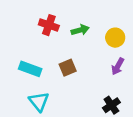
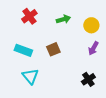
red cross: (49, 25) -> (29, 16), moved, turned 35

